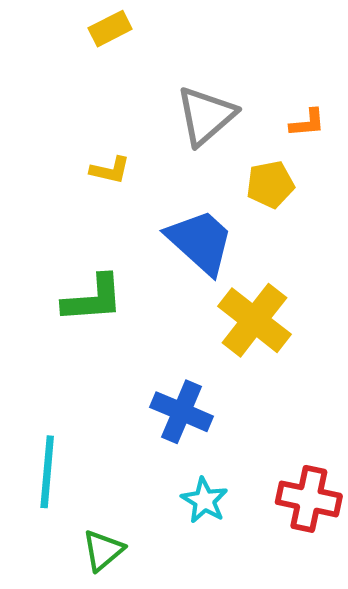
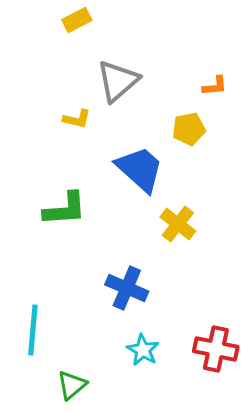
gray triangle: (206, 116) -> (118, 81), moved
yellow cross: (254, 320) -> (178, 224), size x0.7

